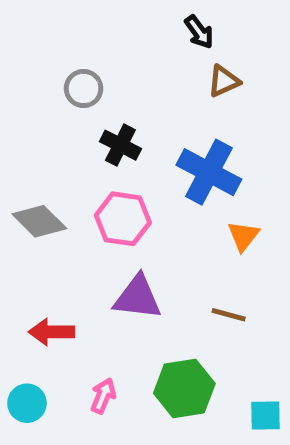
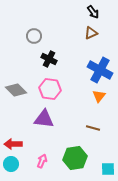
black arrow: (199, 32) -> (93, 12), moved
blue cross: (209, 172) -> (100, 70), moved
purple triangle: (138, 297) -> (44, 119), moved
red arrow: (52, 332) -> (13, 144), moved

